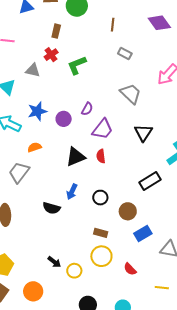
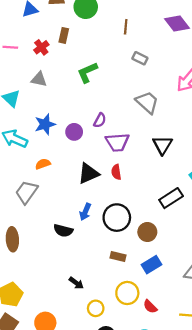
red cross: (51, 55) -> (41, 47), moved
purple trapezoid: (103, 129) -> (117, 142), turned 50
black circle: (100, 198) -> (117, 218), size x1.6
blue rectangle: (143, 234) -> (152, 265), moved
yellow circle: (101, 256) -> (127, 293), moved
black arrow: (54, 262) -> (76, 283), moved
red semicircle: (130, 269) -> (150, 307), moved
yellow circle: (74, 271) -> (96, 308), moved

